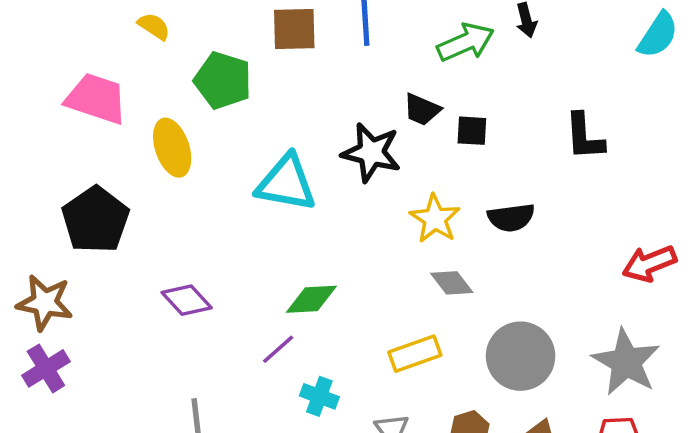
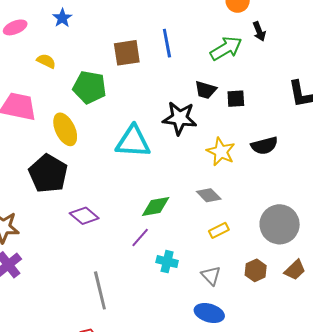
black pentagon: (95, 220) -> (48, 174), moved
gray diamond: (452, 283) -> (209, 195), moved
yellow rectangle: (415, 354) -> (219, 230), size x0.7

